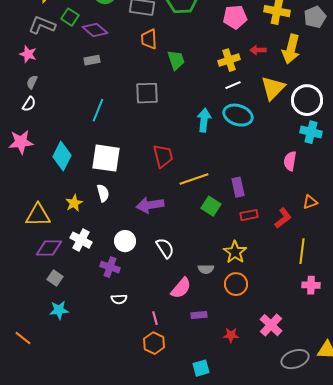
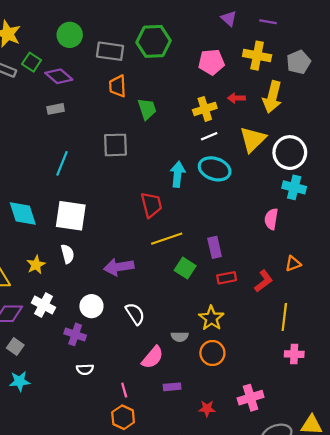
cyan diamond: (62, 156) -> (23, 214), turned -44
red trapezoid: (163, 156) -> (151, 205), moved
pink cross: (271, 325) -> (251, 398), turned 30

